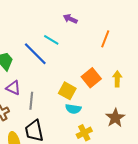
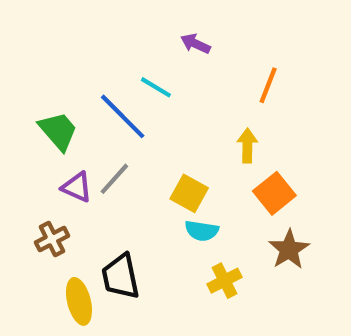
orange square: (91, 78) -> (274, 193), moved
yellow arrow: (117, 79) -> (247, 146), moved
gray line: (31, 101) -> (114, 179), moved, turned 36

